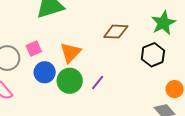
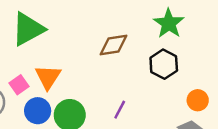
orange triangle: (71, 53) -> (48, 77), moved
purple line: (98, 83) -> (120, 110), moved

